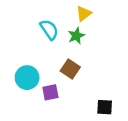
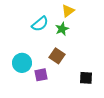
cyan semicircle: (49, 30) -> (40, 24), turned 84
black square: (105, 107) -> (86, 78), moved

